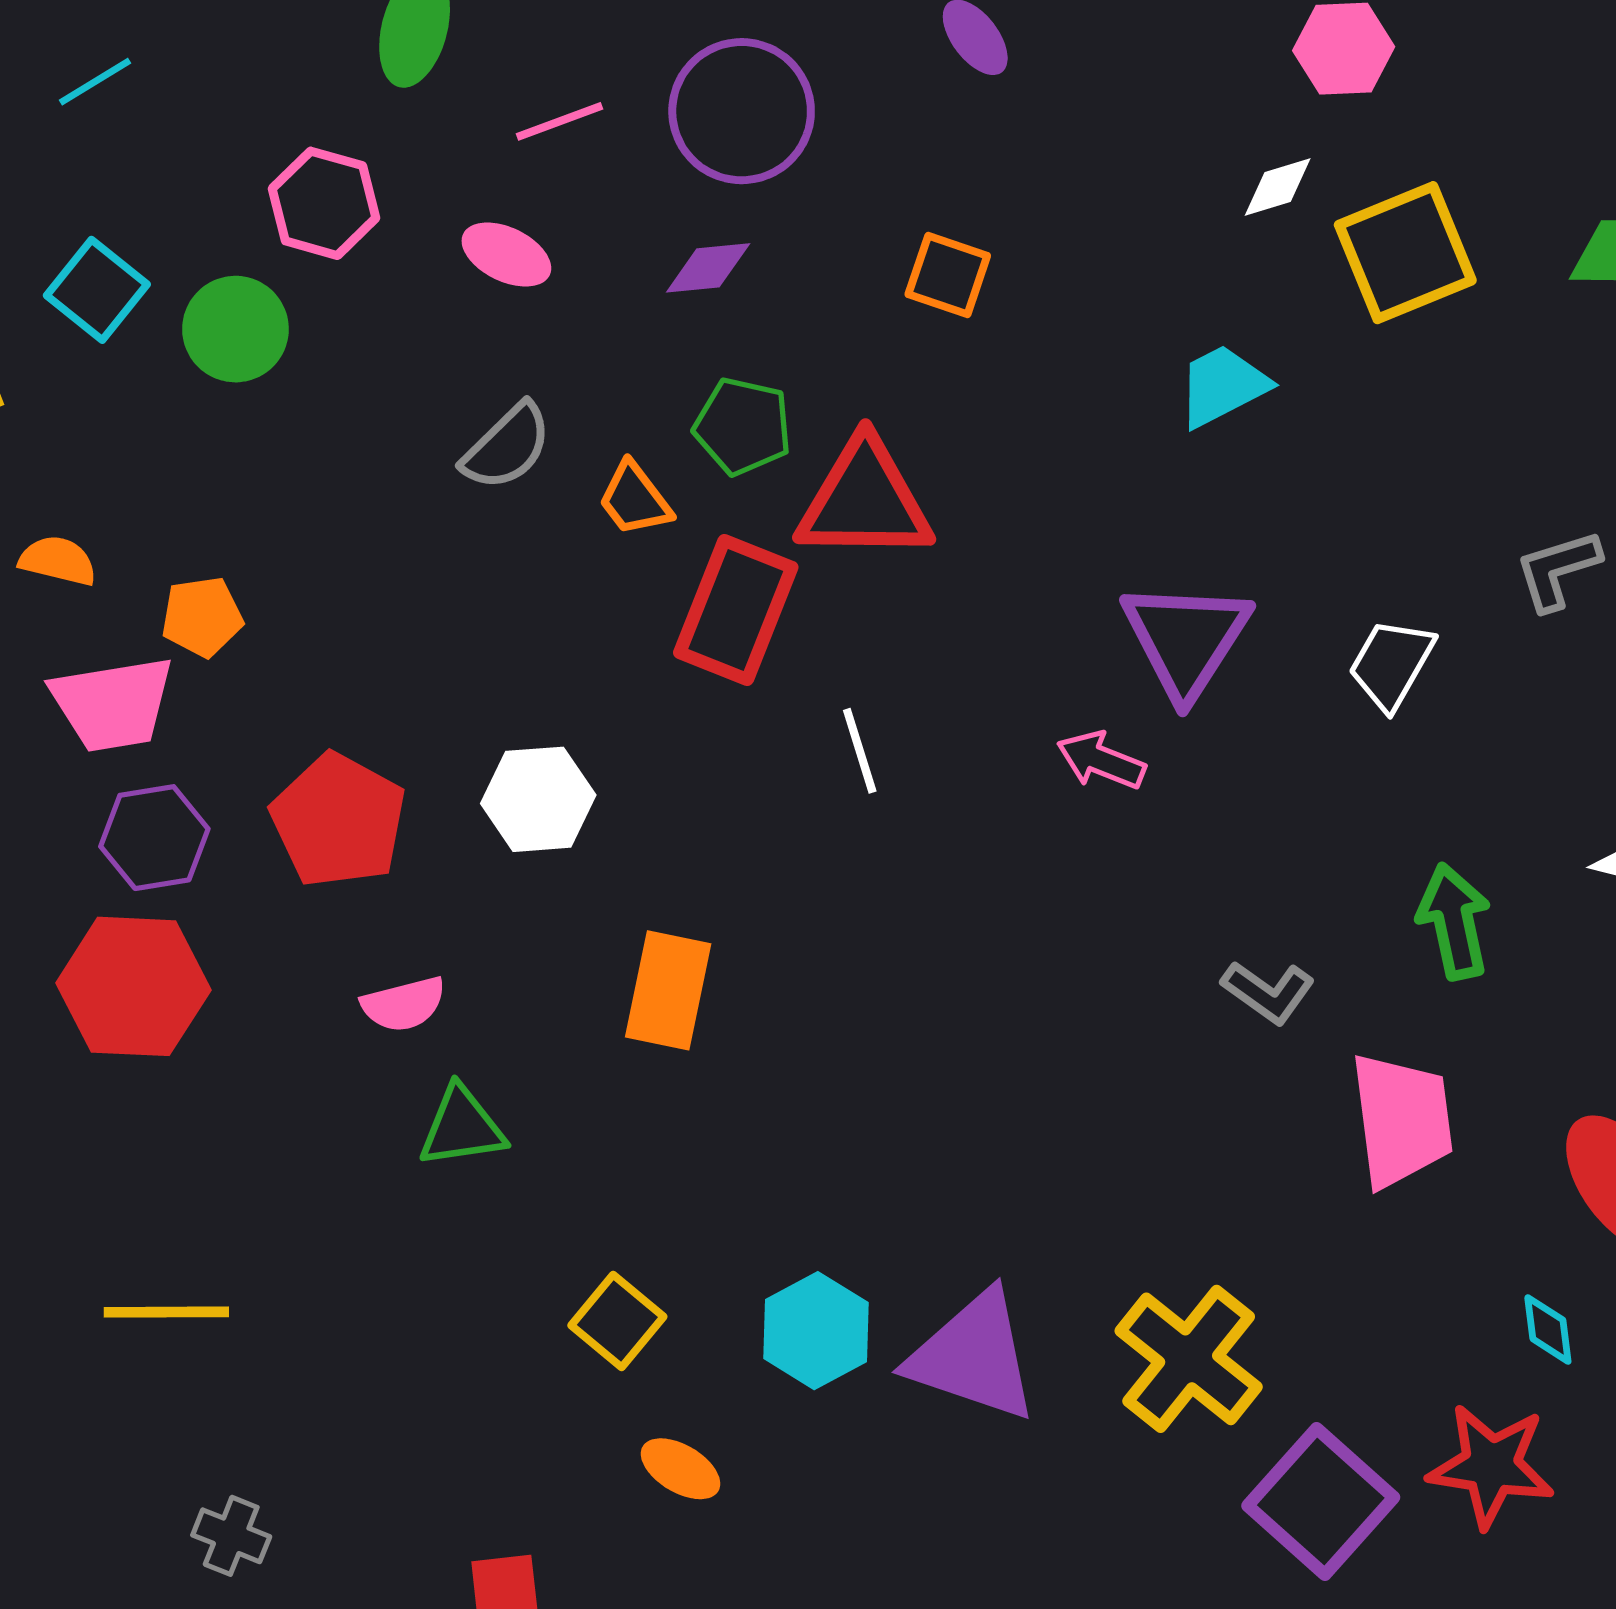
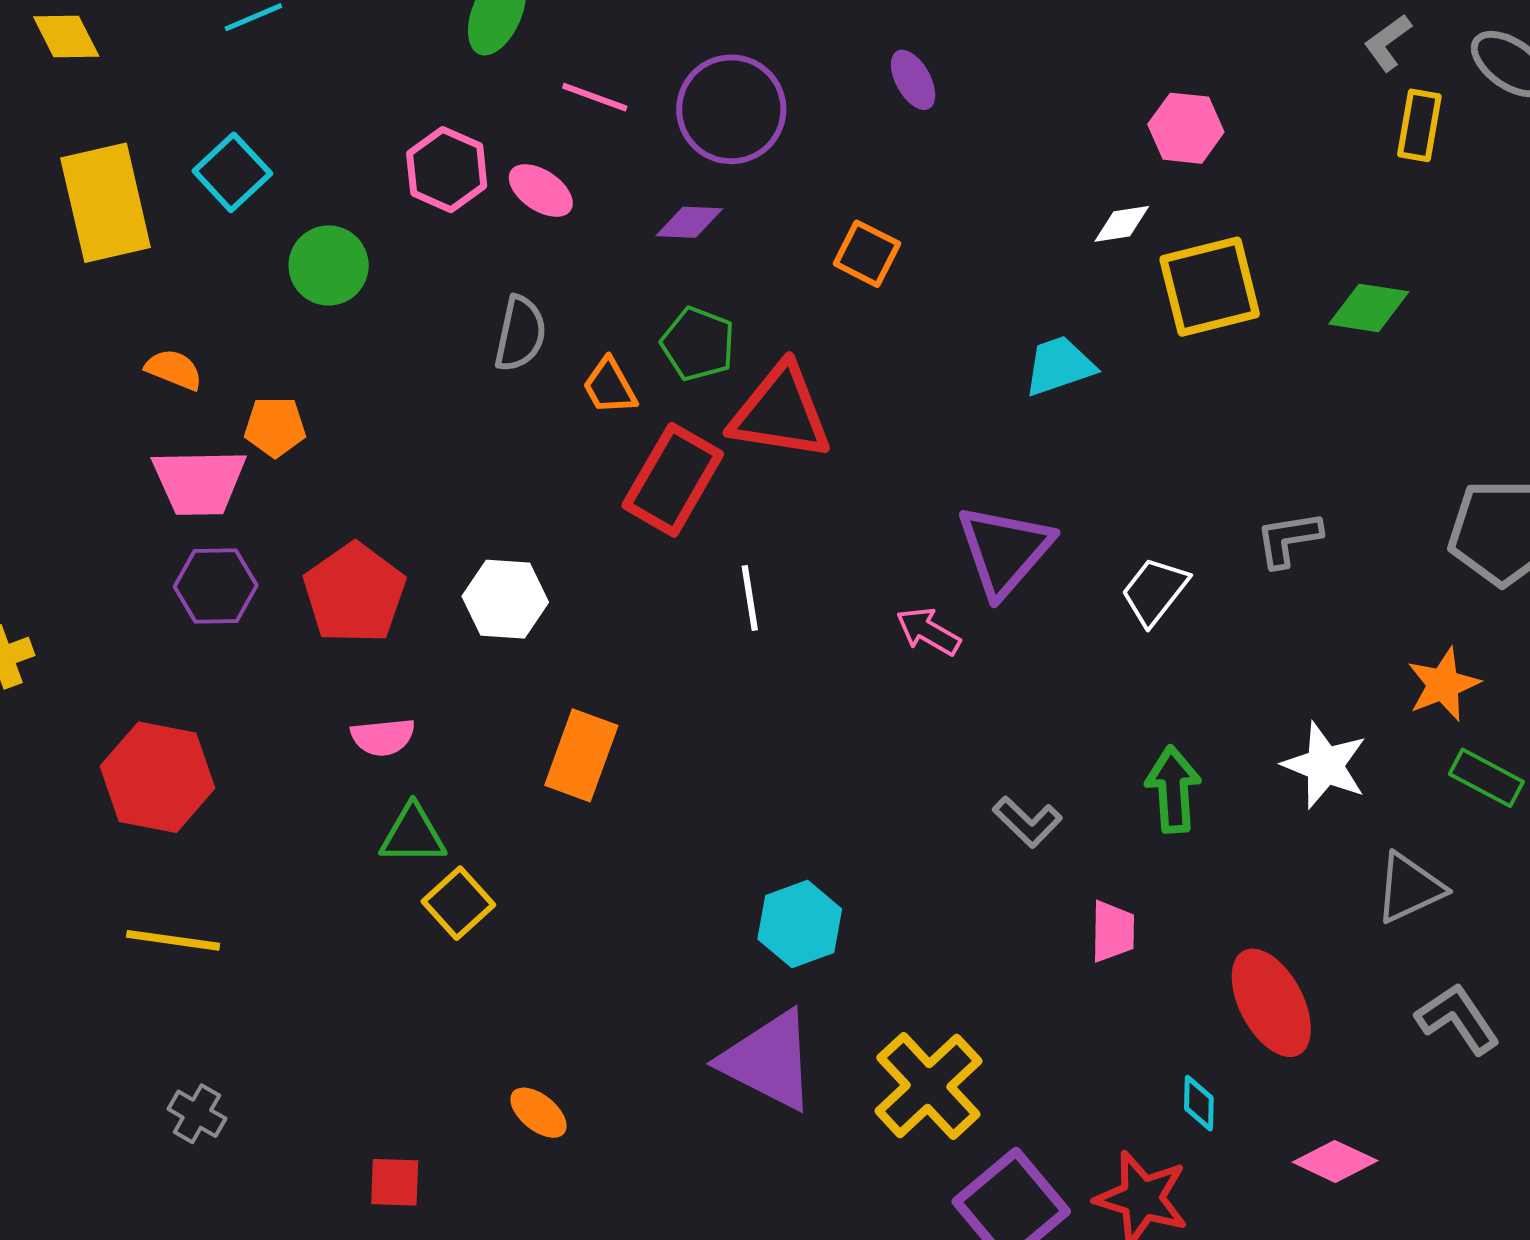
pink line: (560, 121) -> (595, 97), turned 32
pink hexagon: (324, 203) -> (447, 170), moved
green circle: (235, 329) -> (329, 265), moved
gray semicircle: (507, 447) -> (520, 334), turned -42
red hexagon: (133, 986) -> (158, 777), moved
pink trapezoid: (1402, 1120) -> (1113, 931), size x0.6
yellow square: (617, 1321) -> (458, 903), moved
cyan hexagon: (816, 1331) -> (800, 924), moved

